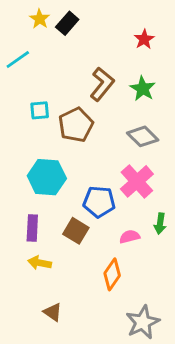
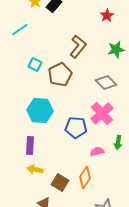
green star: (143, 89) -> (116, 50), moved, turned 30
cyan square: (40, 110) -> (35, 65), turned 32
brown square: (76, 231) -> (60, 183), moved

